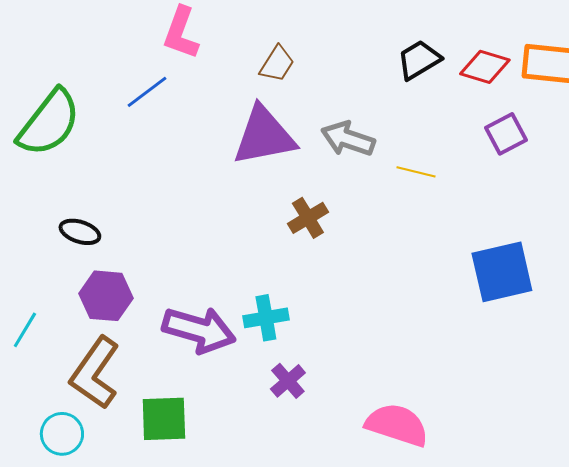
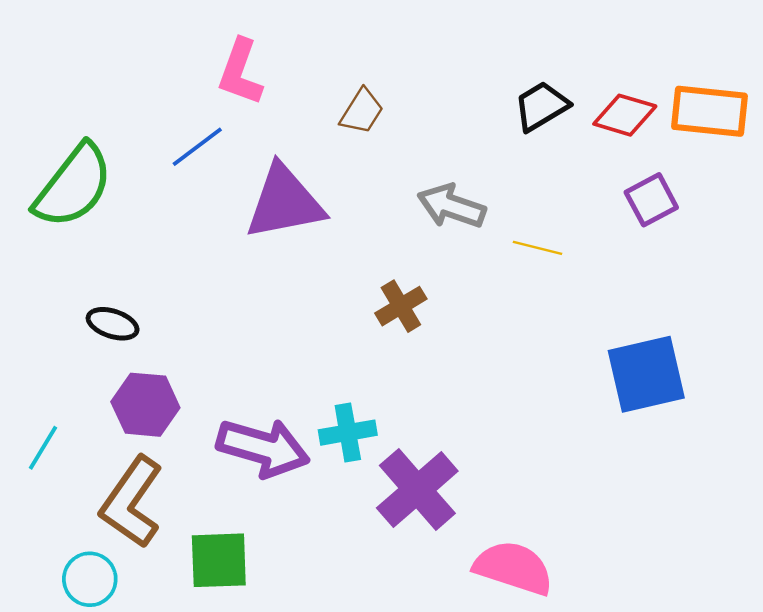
purple triangle: (264, 136) -> (285, 202), moved
purple cross: (288, 381) -> (417, 489), moved, size x1.8

